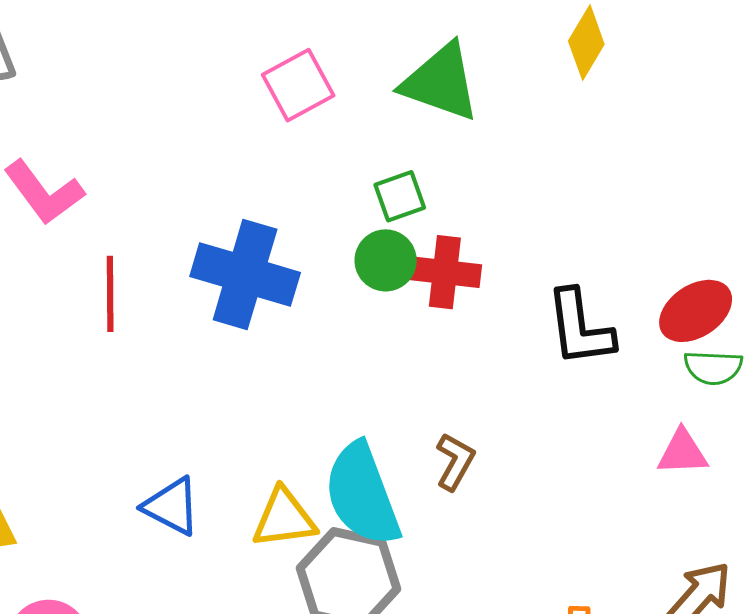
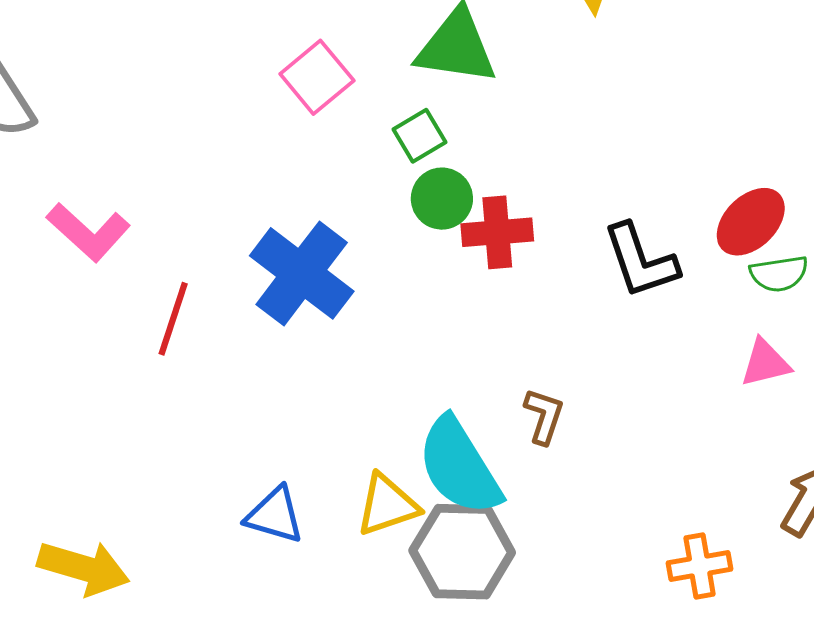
green square: (400, 196) -> (419, 136), moved
green circle: (386, 260) -> (442, 199), moved
blue cross: (245, 274) -> (302, 273), turned 32
red line: (110, 294) -> (173, 319), turned 30

